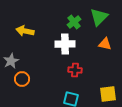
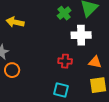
white cross: (65, 44) -> (81, 35), moved
orange triangle: (105, 44) -> (95, 62), moved

